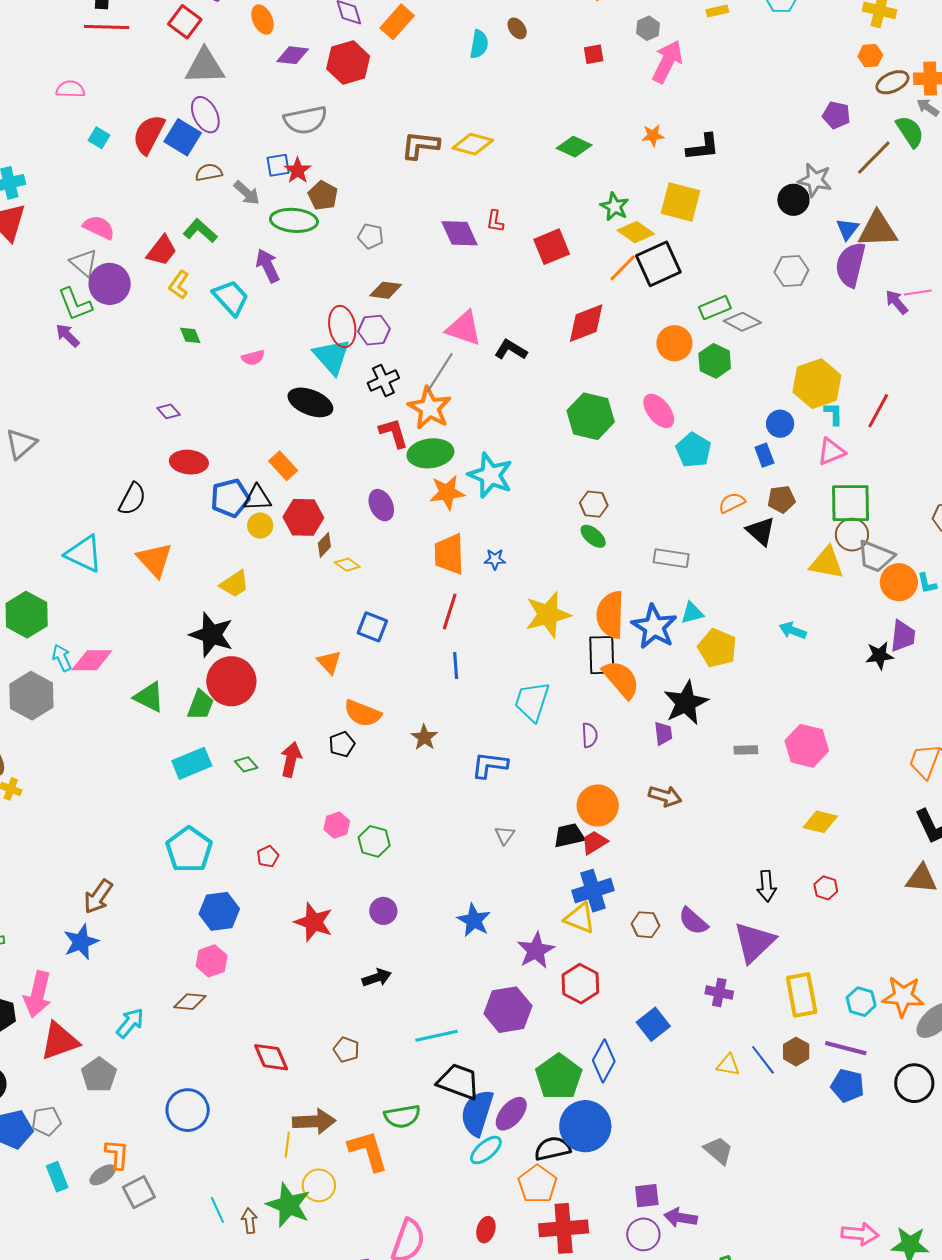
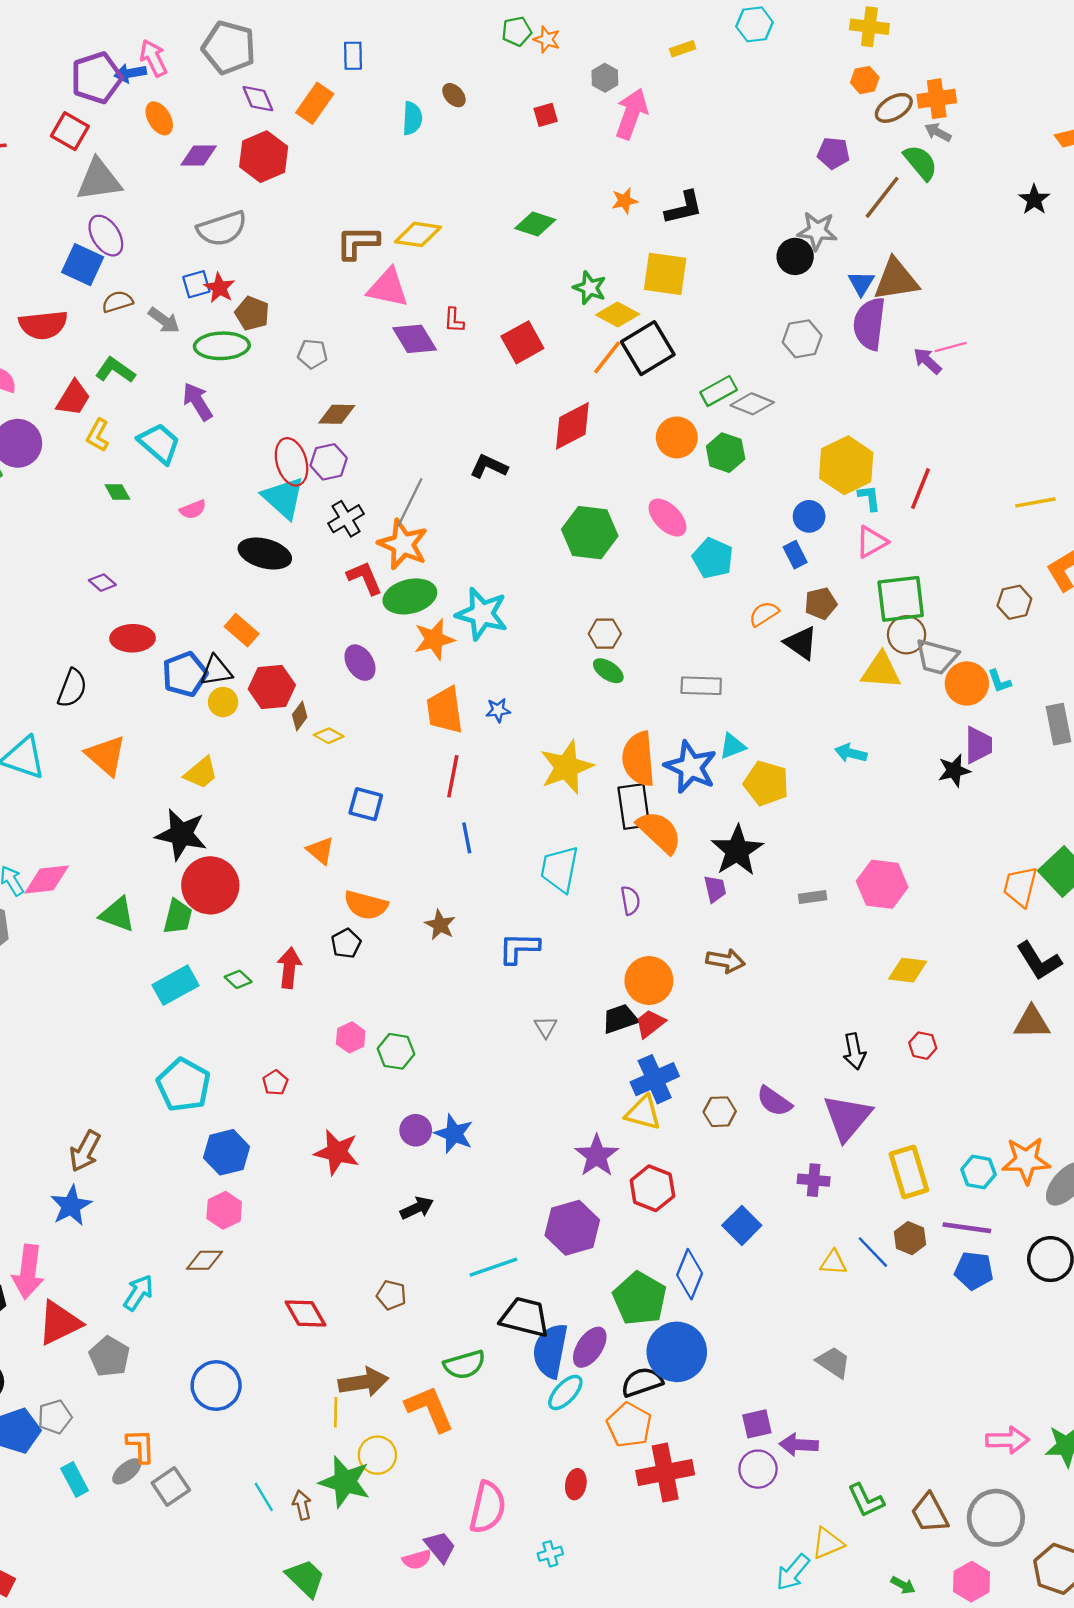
red semicircle: (149, 134) -> (43, 325), moved, turned -117
pink triangle: (464, 328) -> (388, 288), moved
blue star: (474, 920) -> (454, 1134), moved

